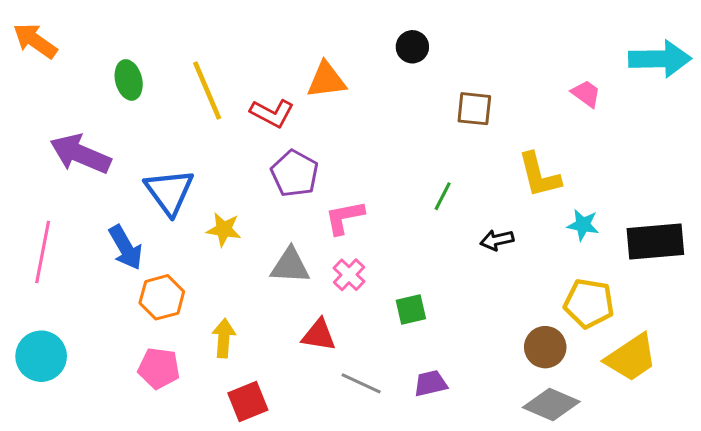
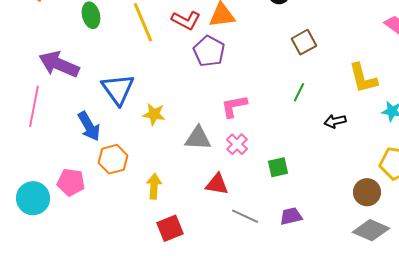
brown square: (474, 109) -> (304, 42), moved, turned -35
red L-shape: (272, 113) -> (186, 20), moved
purple pentagon: (295, 174) -> (209, 51), moved
pink line: (43, 252) -> (34, 106), moved
pink pentagon: (159, 368) -> (71, 182), moved

